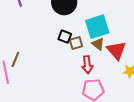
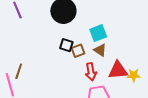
cyan square: (97, 27) -> (98, 33), size x0.7
red triangle: (116, 50) -> (118, 70), moved, turned -50

